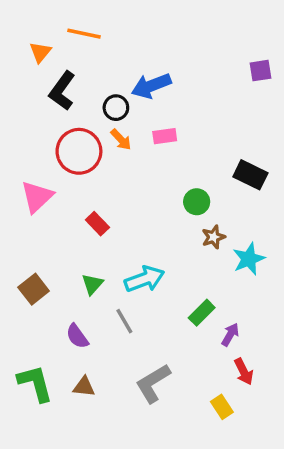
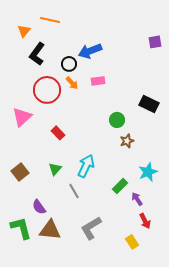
cyan star: (249, 259) -> (148, 172), moved
cyan arrow: (145, 279) -> (86, 166), turned -45
purple arrow: (230, 335) -> (137, 199), turned -64
purple semicircle: (77, 336) -> (39, 207), moved
brown triangle: (84, 387) -> (50, 230), size x1.6

